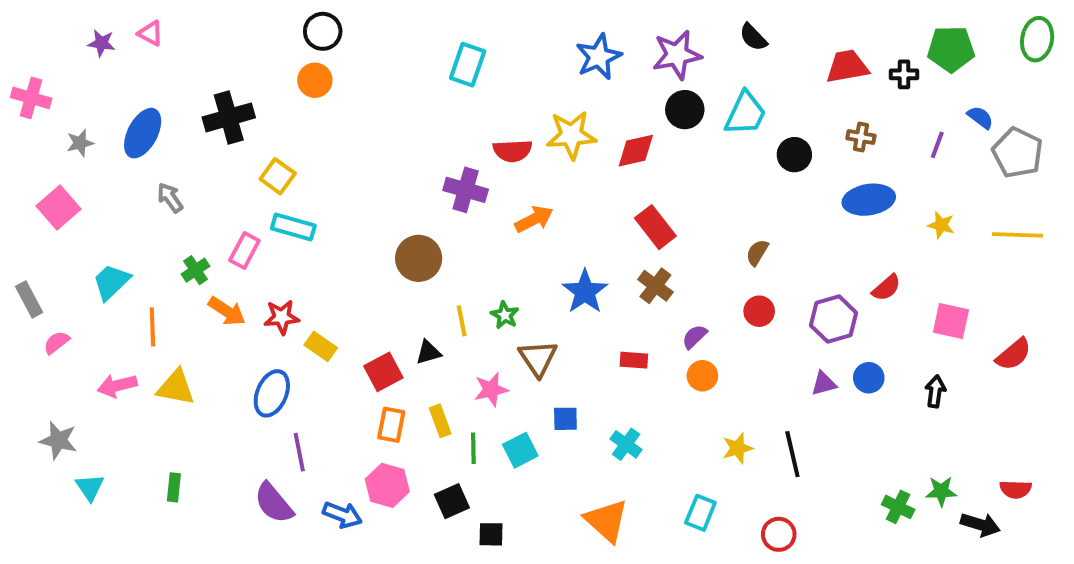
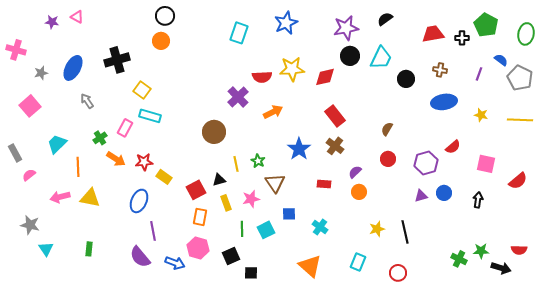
black semicircle: (753, 37) -> (385, 19), turned 98
green ellipse: (1037, 39) -> (526, 34), moved
green pentagon: (951, 49) -> (486, 25), turned 30
blue star: (599, 57) -> (286, 23), moved
purple cross: (466, 190) -> (238, 97), turned 30
yellow rectangle: (440, 421) -> (226, 203), moved

